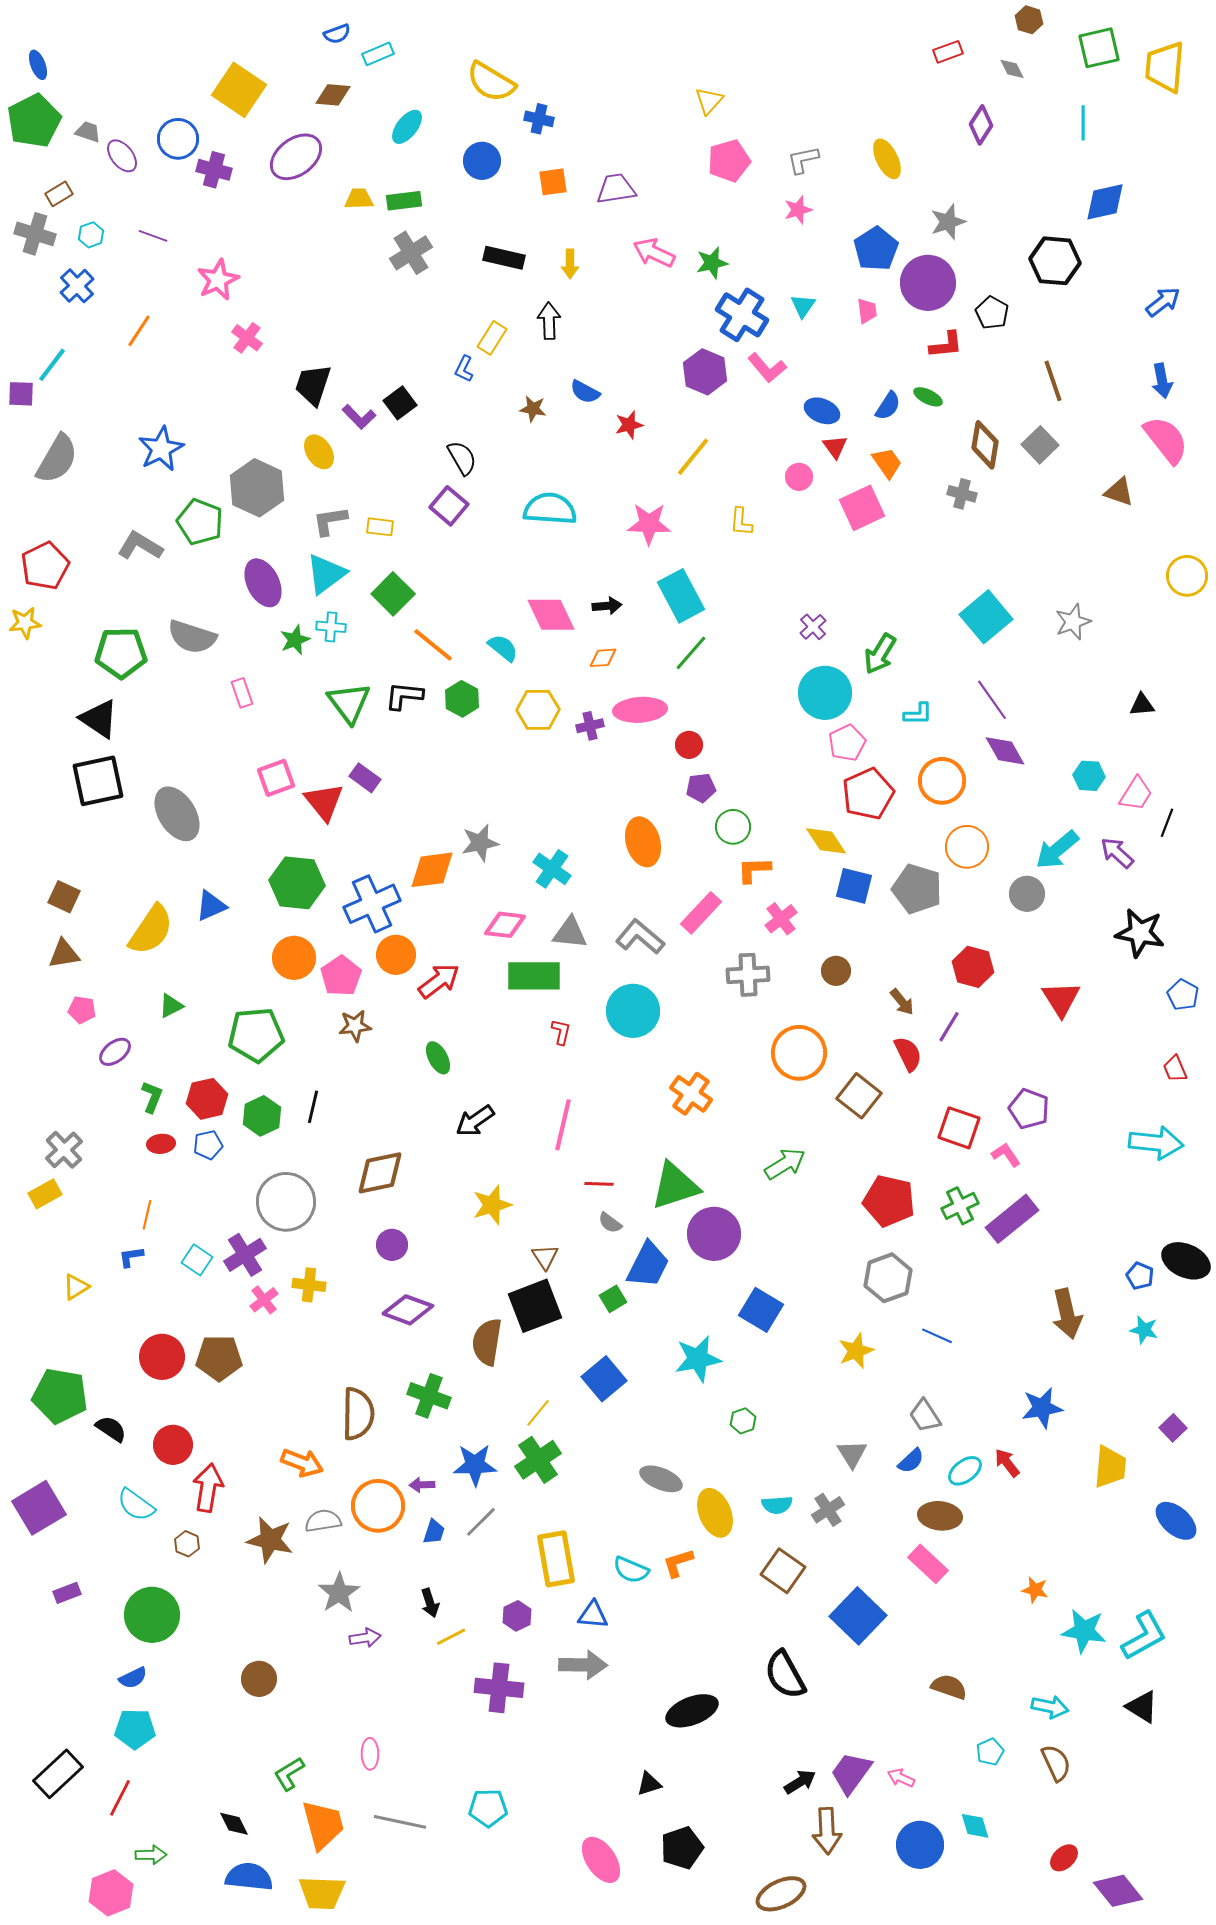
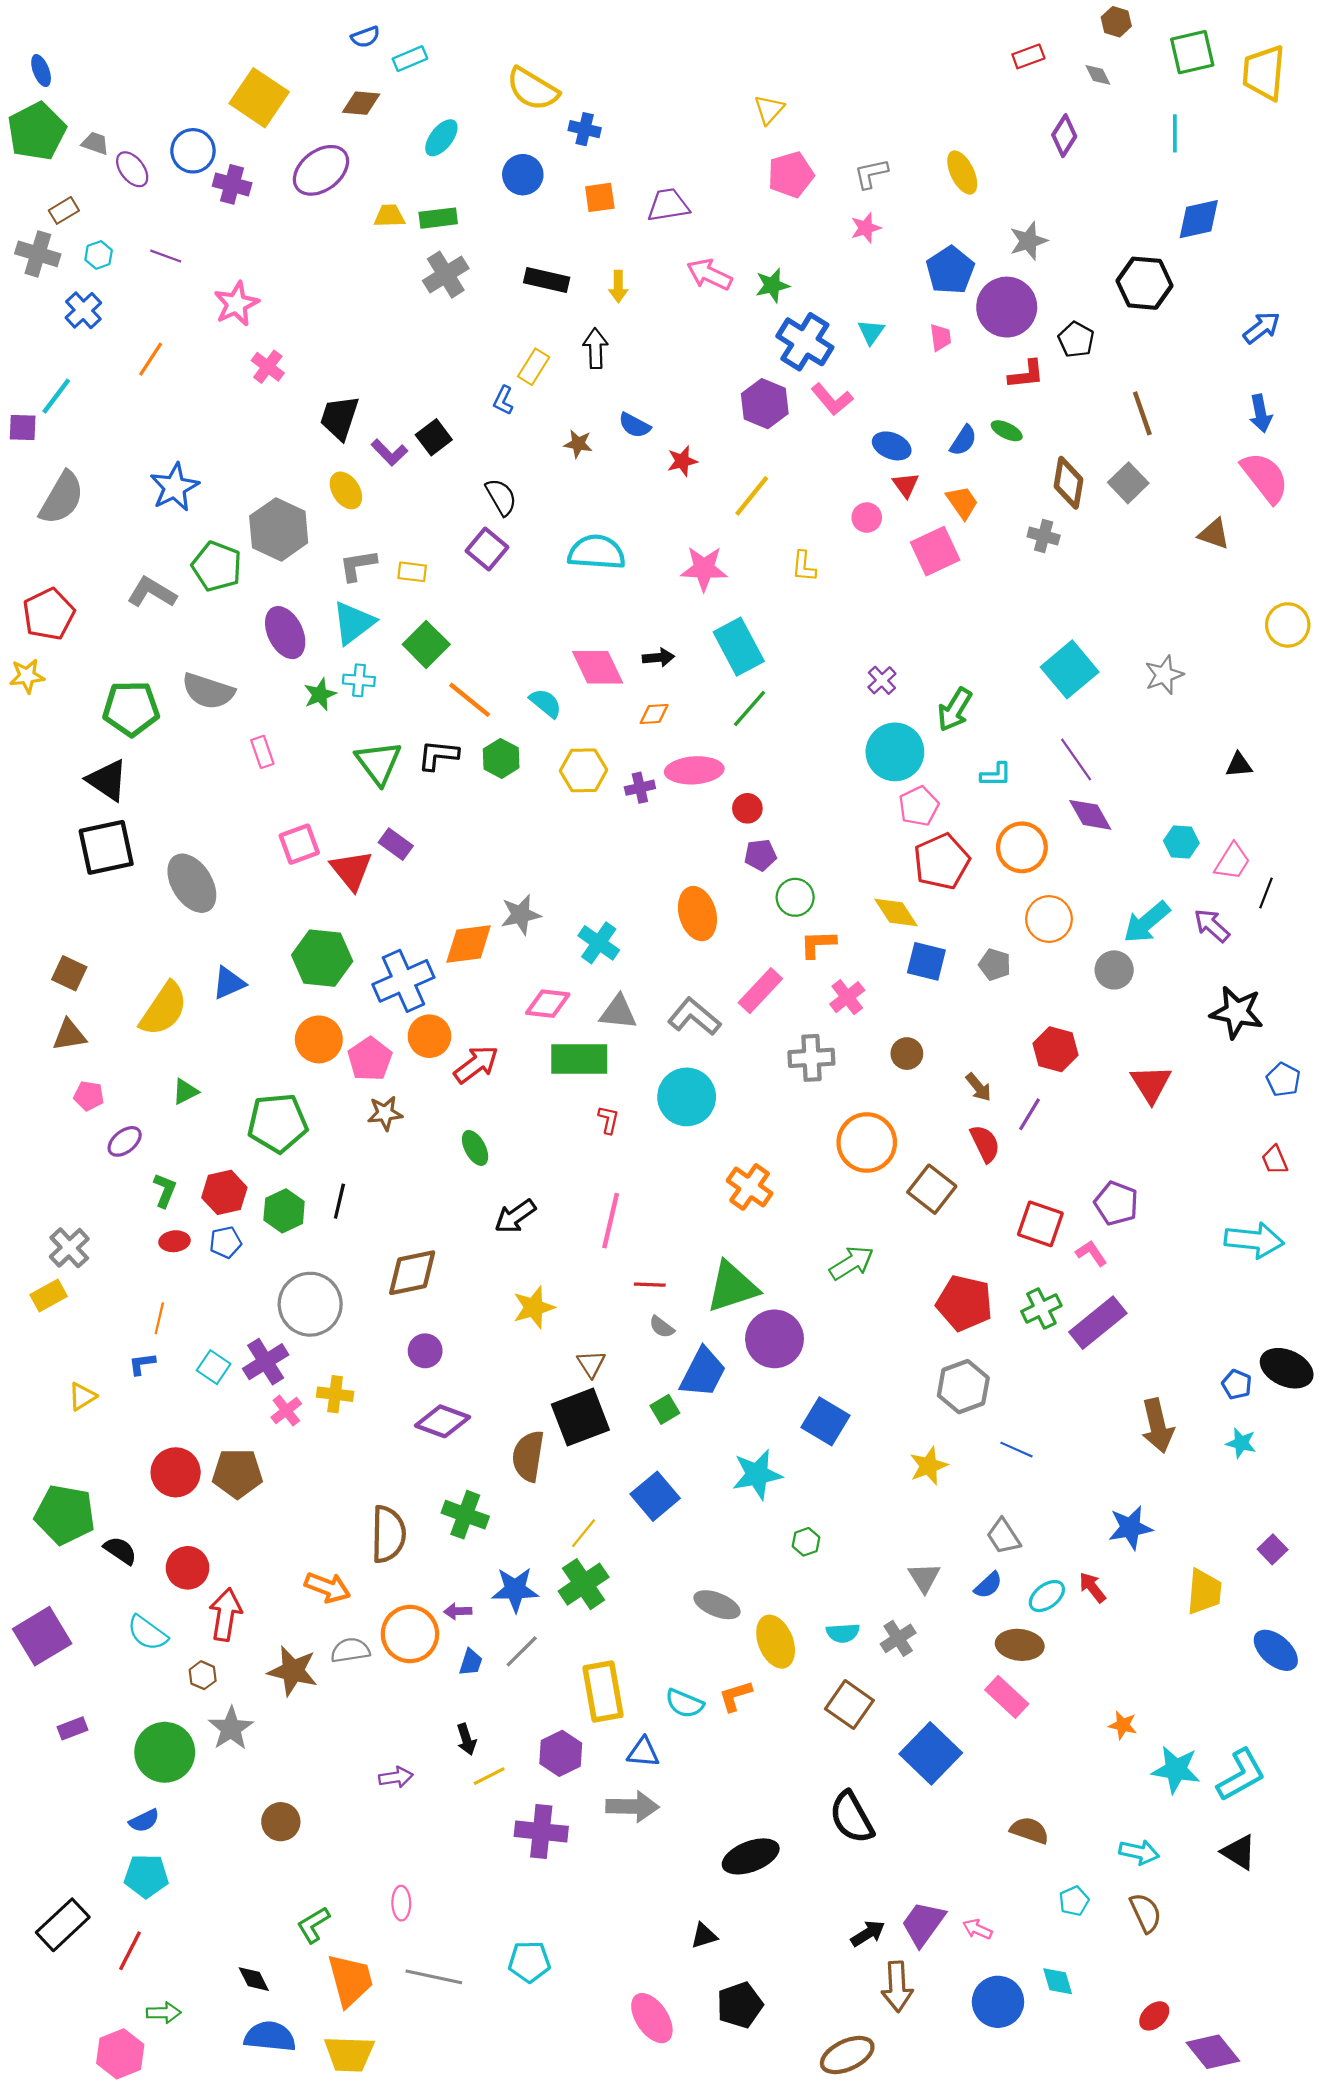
gray pentagon: (917, 889) -> (995, 965), size x0.6
gray star: (339, 1593) -> (231, 1728), moved
purple hexagon: (517, 1616) -> (561, 1753), size x1.4

